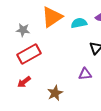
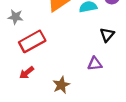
gray star: (23, 30) -> (15, 17), moved

